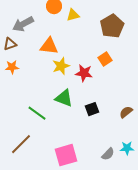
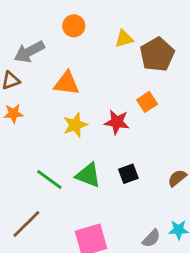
yellow triangle: (73, 15) -> (124, 39), moved
yellow star: (61, 66) -> (75, 125), moved
green triangle: (64, 98) -> (88, 175), moved

